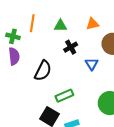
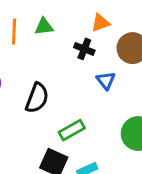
green triangle: (60, 26) -> (44, 26), moved
black cross: (71, 47) -> (84, 49), moved, turned -32

